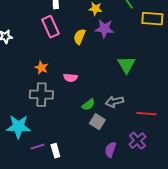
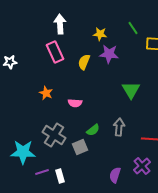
gray cross: (41, 95) -> (54, 135), moved, turned 30
gray arrow: (114, 102) -> (119, 127), turned 108
gray square: (97, 122) -> (80, 147), moved, turned 35

